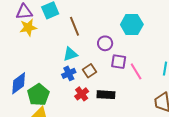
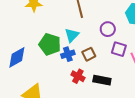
cyan triangle: (70, 54) -> (72, 35), turned -35
red cross: (82, 94) -> (78, 76), turned -32
green pentagon: (38, 95) -> (50, 44), moved, turned -30

